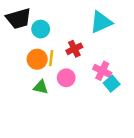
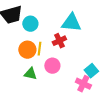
cyan triangle: (101, 22) -> (71, 23), moved, turned 30
pink cross: (102, 71) -> (83, 84), moved

